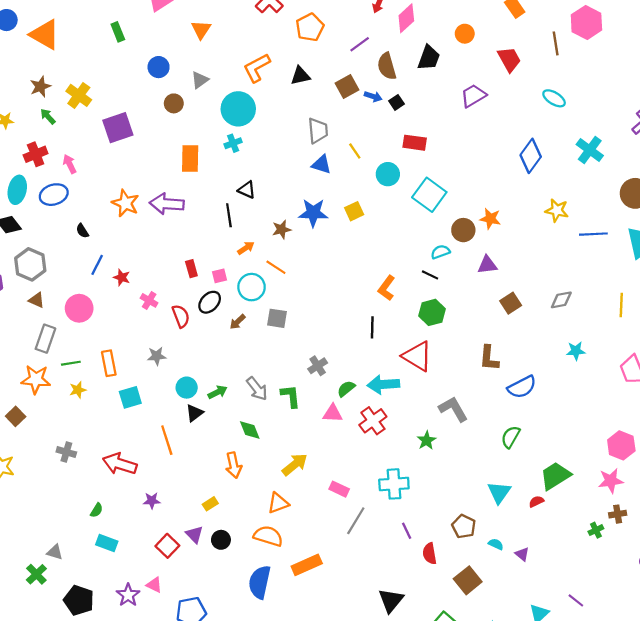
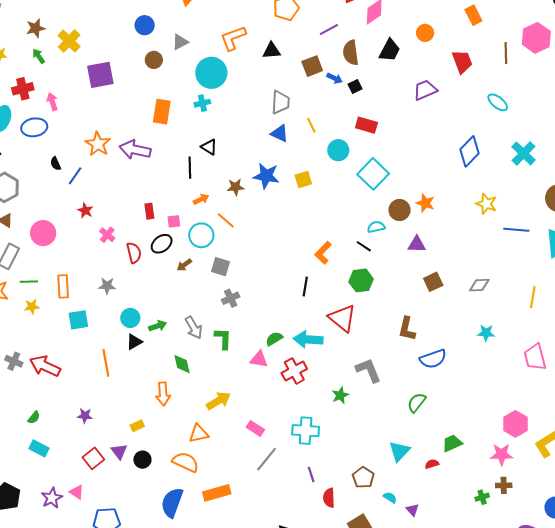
blue line: (97, 265) -> (75, 176), moved
gray cross: (318, 366) -> (231, 298), moved
red arrow: (120, 464) -> (45, 366), moved
green trapezoid: (555, 476) -> (452, 443), size x0.7

